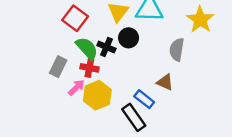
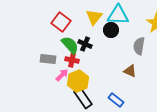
black circle: (129, 38) -> (111, 30), moved
gray rectangle: (58, 67) -> (48, 59), turned 70
blue rectangle: (144, 99) -> (116, 100), moved
black rectangle: (134, 117) -> (83, 98), moved

